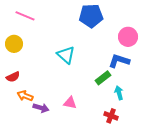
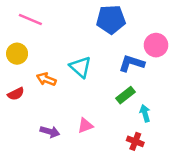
blue L-shape: (119, 61) -> (132, 63), moved
orange arrow: (25, 96) -> (46, 79), moved
pink triangle: (70, 103) -> (85, 126), turned -32

